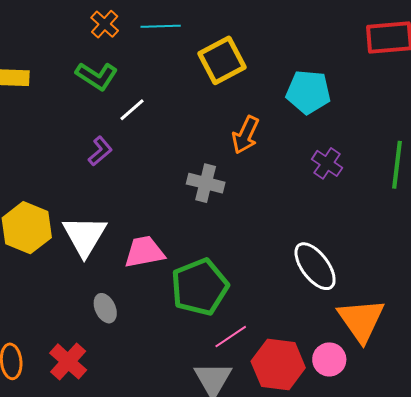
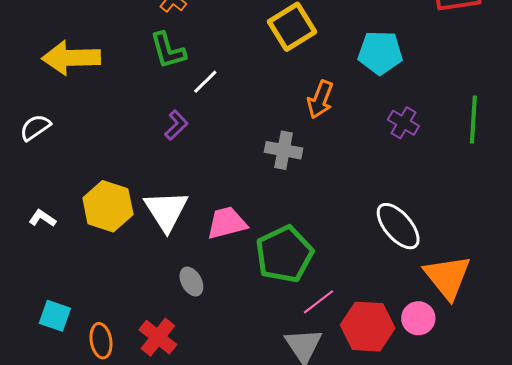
green L-shape: (97, 76) -> (168, 50), turned 45

